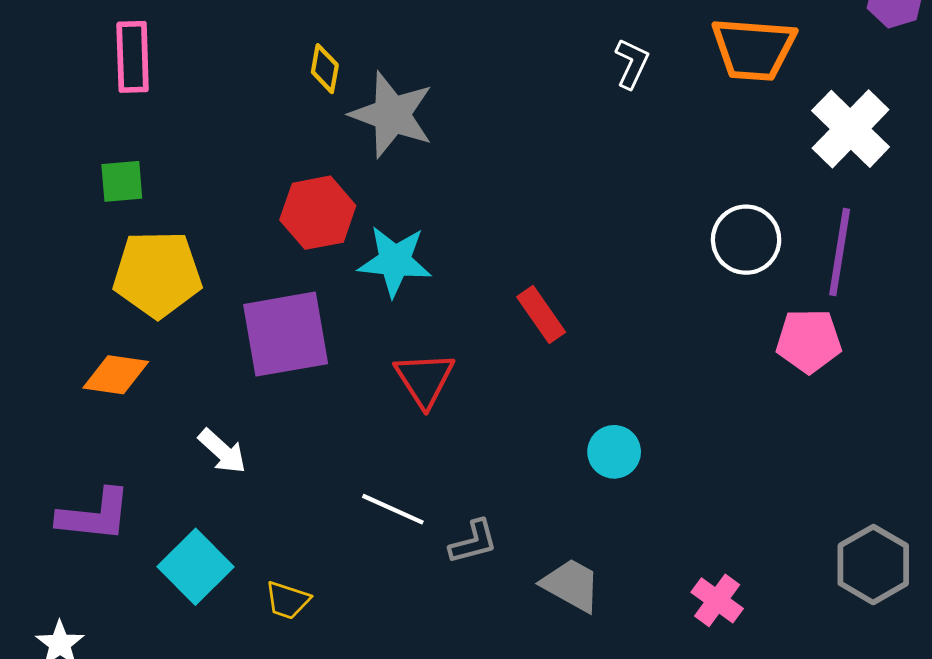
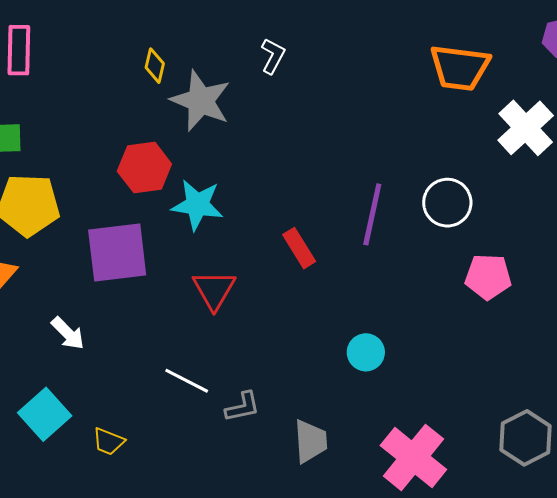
white L-shape: (632, 63) -> (273, 56), moved
purple line: (840, 252) -> (372, 214), moved
cyan circle: (614, 452) -> (366, 352), moved
gray trapezoid: (571, 585) -> (310, 441), turned 54
pink cross: (717, 600) -> (413, 458), size x1.8

